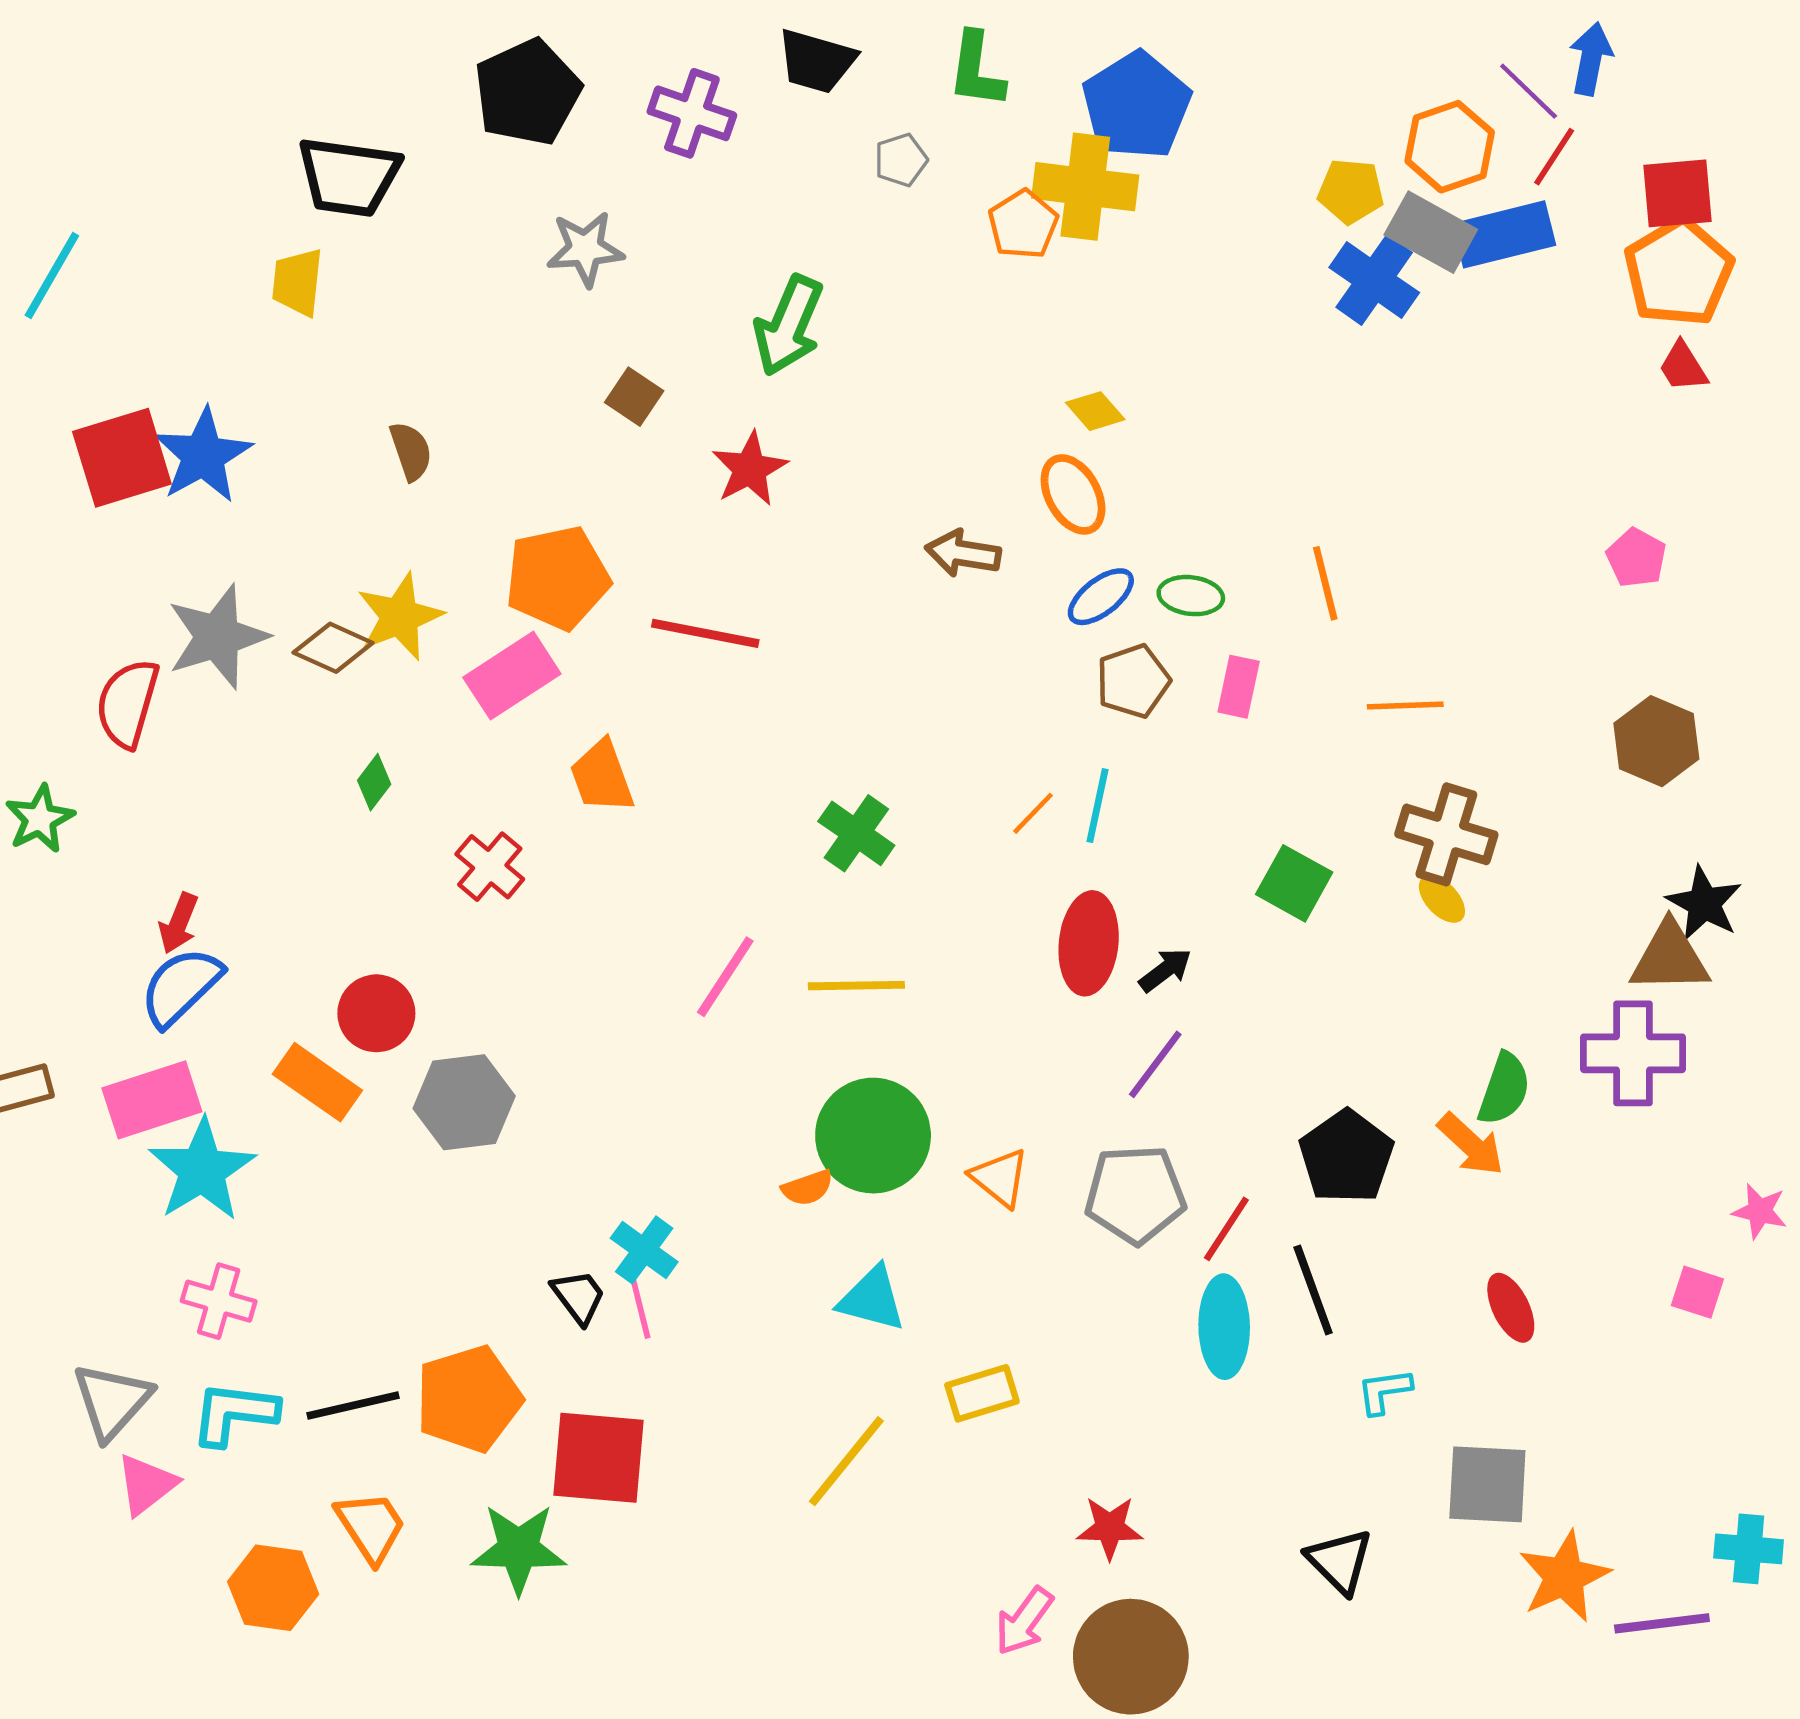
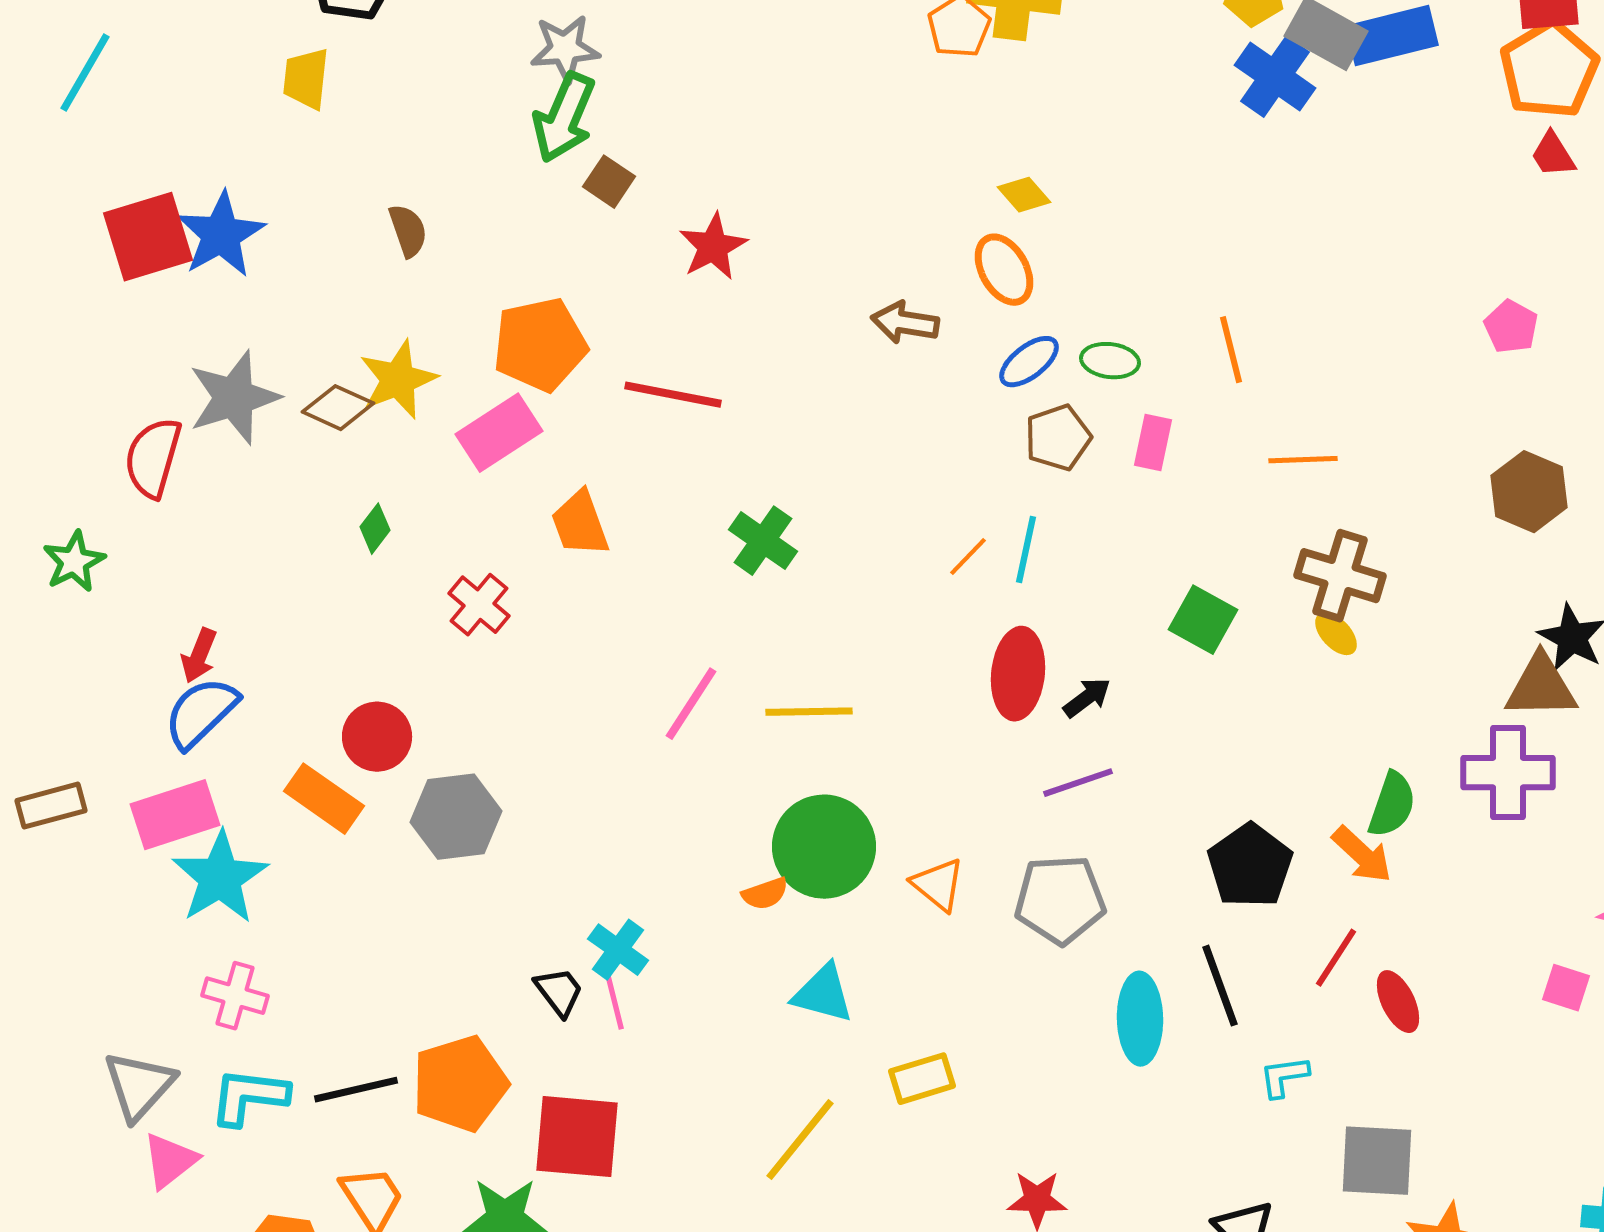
green arrow: (789, 326) -> (564, 118), moved
green cross: (856, 833) -> (763, 541), moved
purple line: (1155, 1064) -> (1078, 783), turned 34
red line: (1226, 1229) -> (1336, 958), moved

